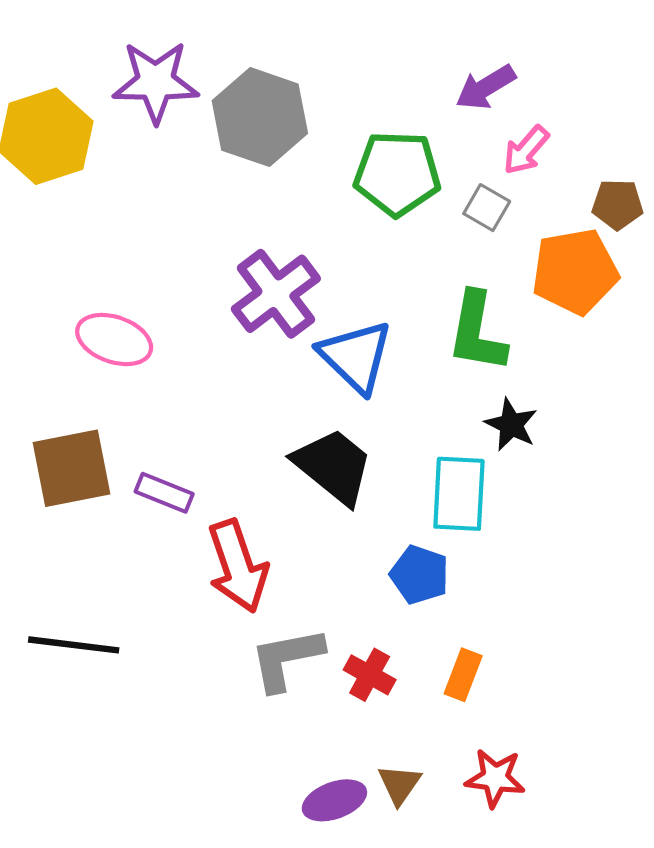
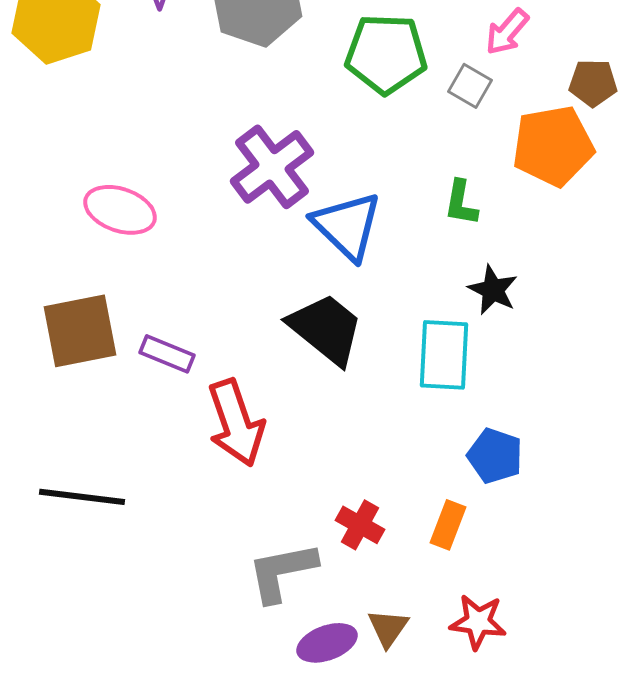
green L-shape: (477, 332) -> (461, 203), size x0.6
blue pentagon: (420, 575) -> (495, 456), moved
gray L-shape: (287, 659) -> (282, 572), moved

